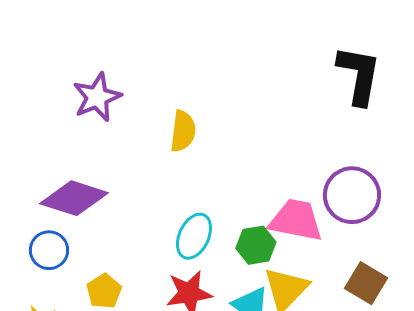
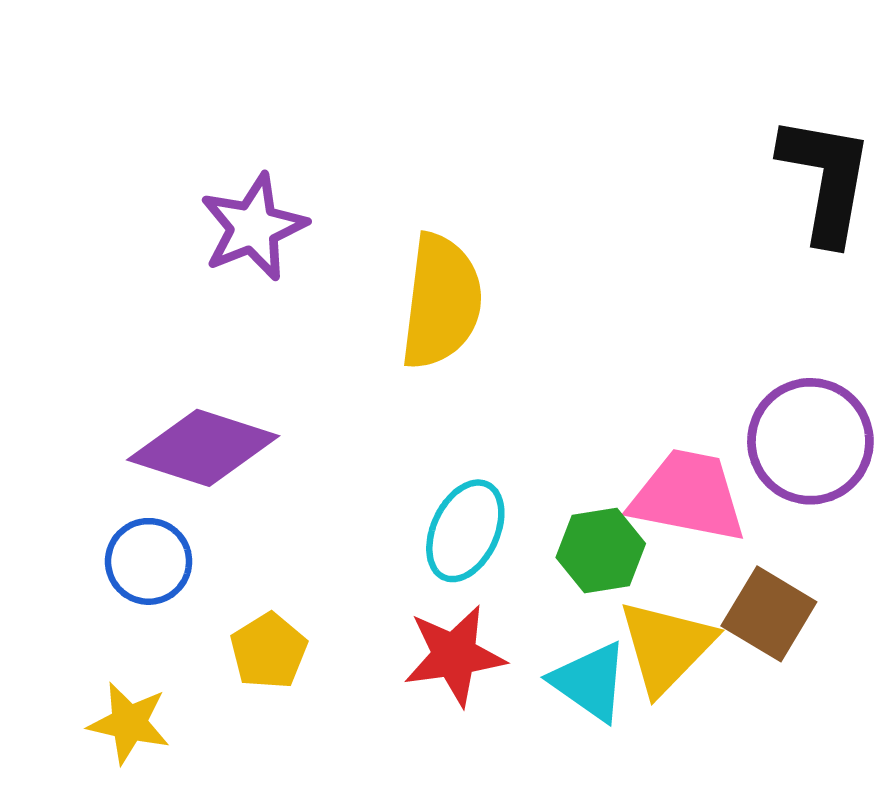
yellow semicircle: (183, 131) -> (441, 301), size x1.5
brown square: (366, 283) -> (769, 614), moved

